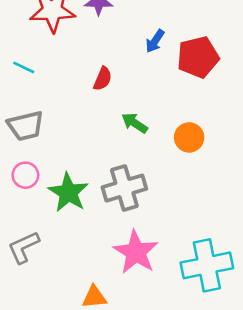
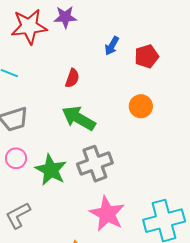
red pentagon: (198, 57) -> (147, 56), size x0.7
green arrow: (135, 123) -> (79, 118), moved, size x1.6
orange circle: (189, 137) -> (141, 106), moved

